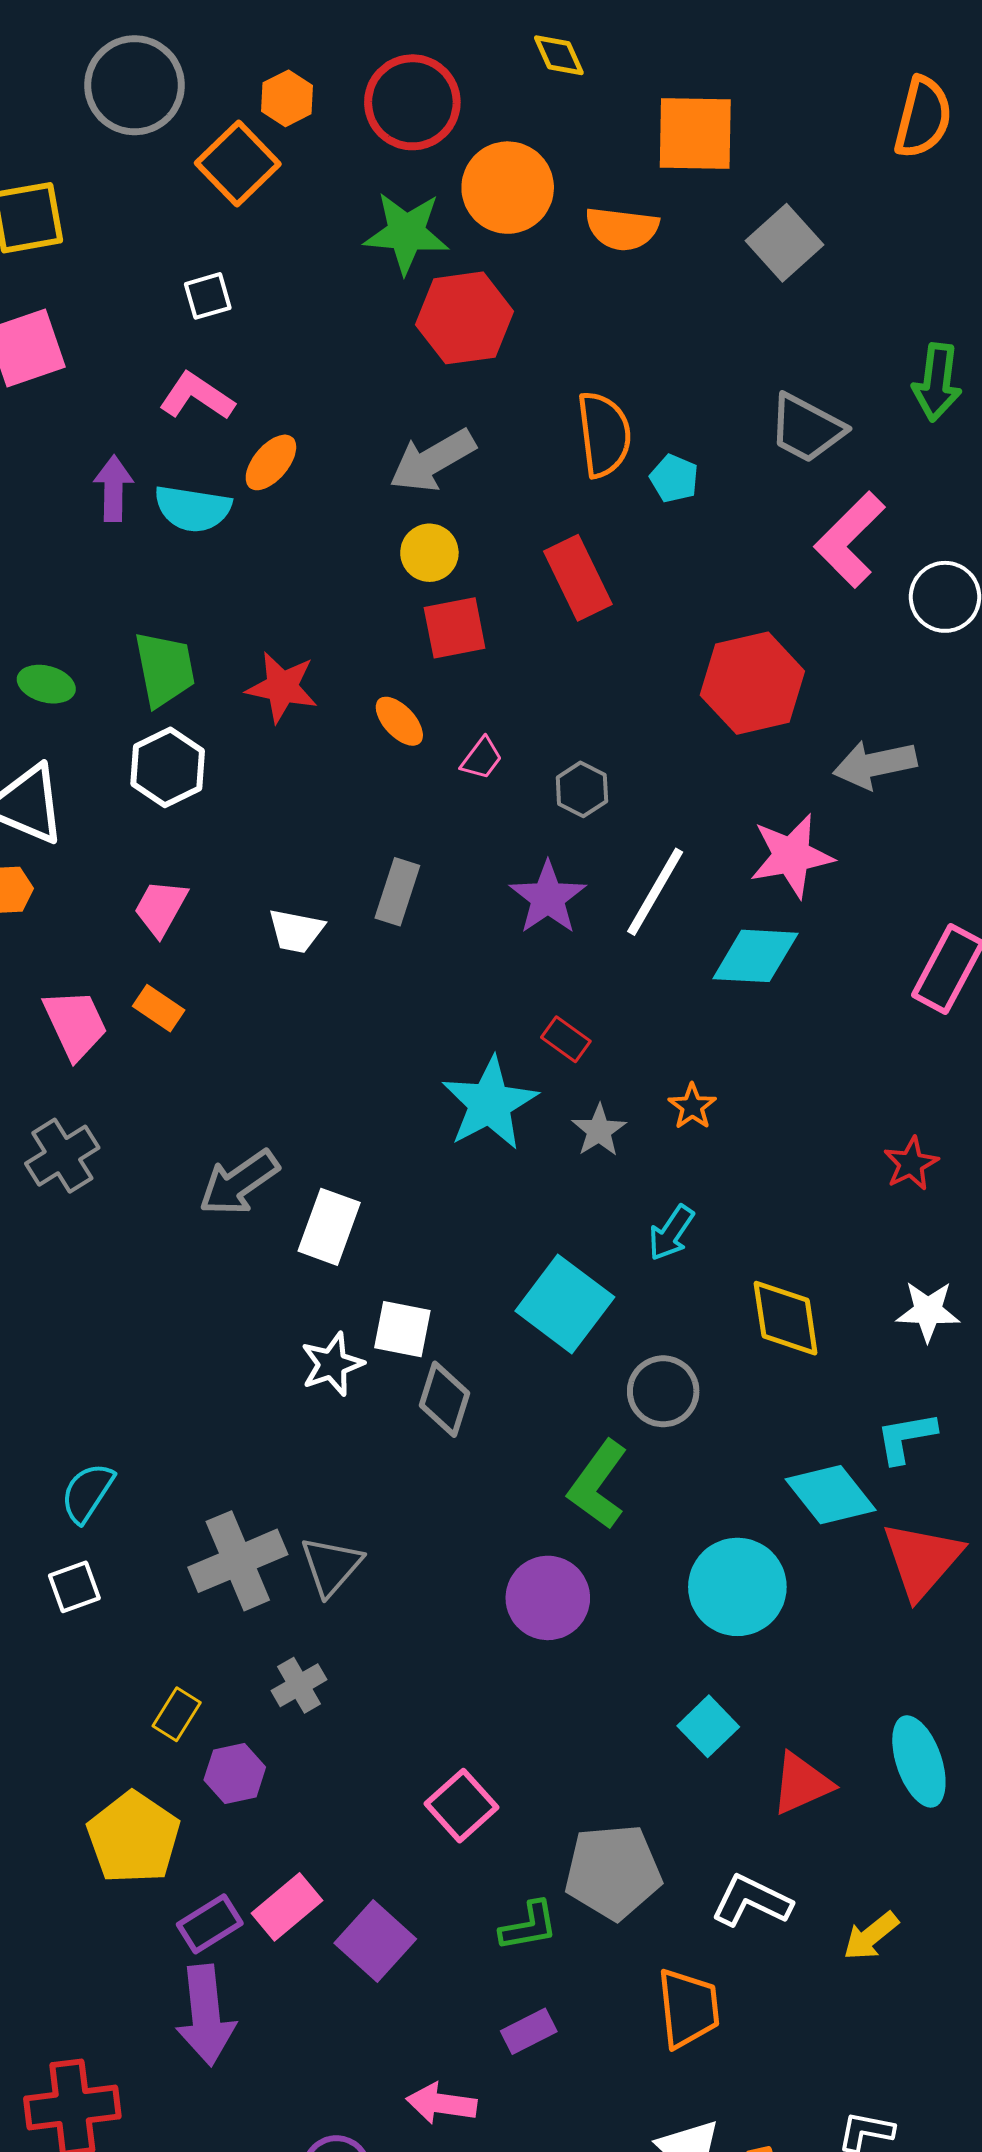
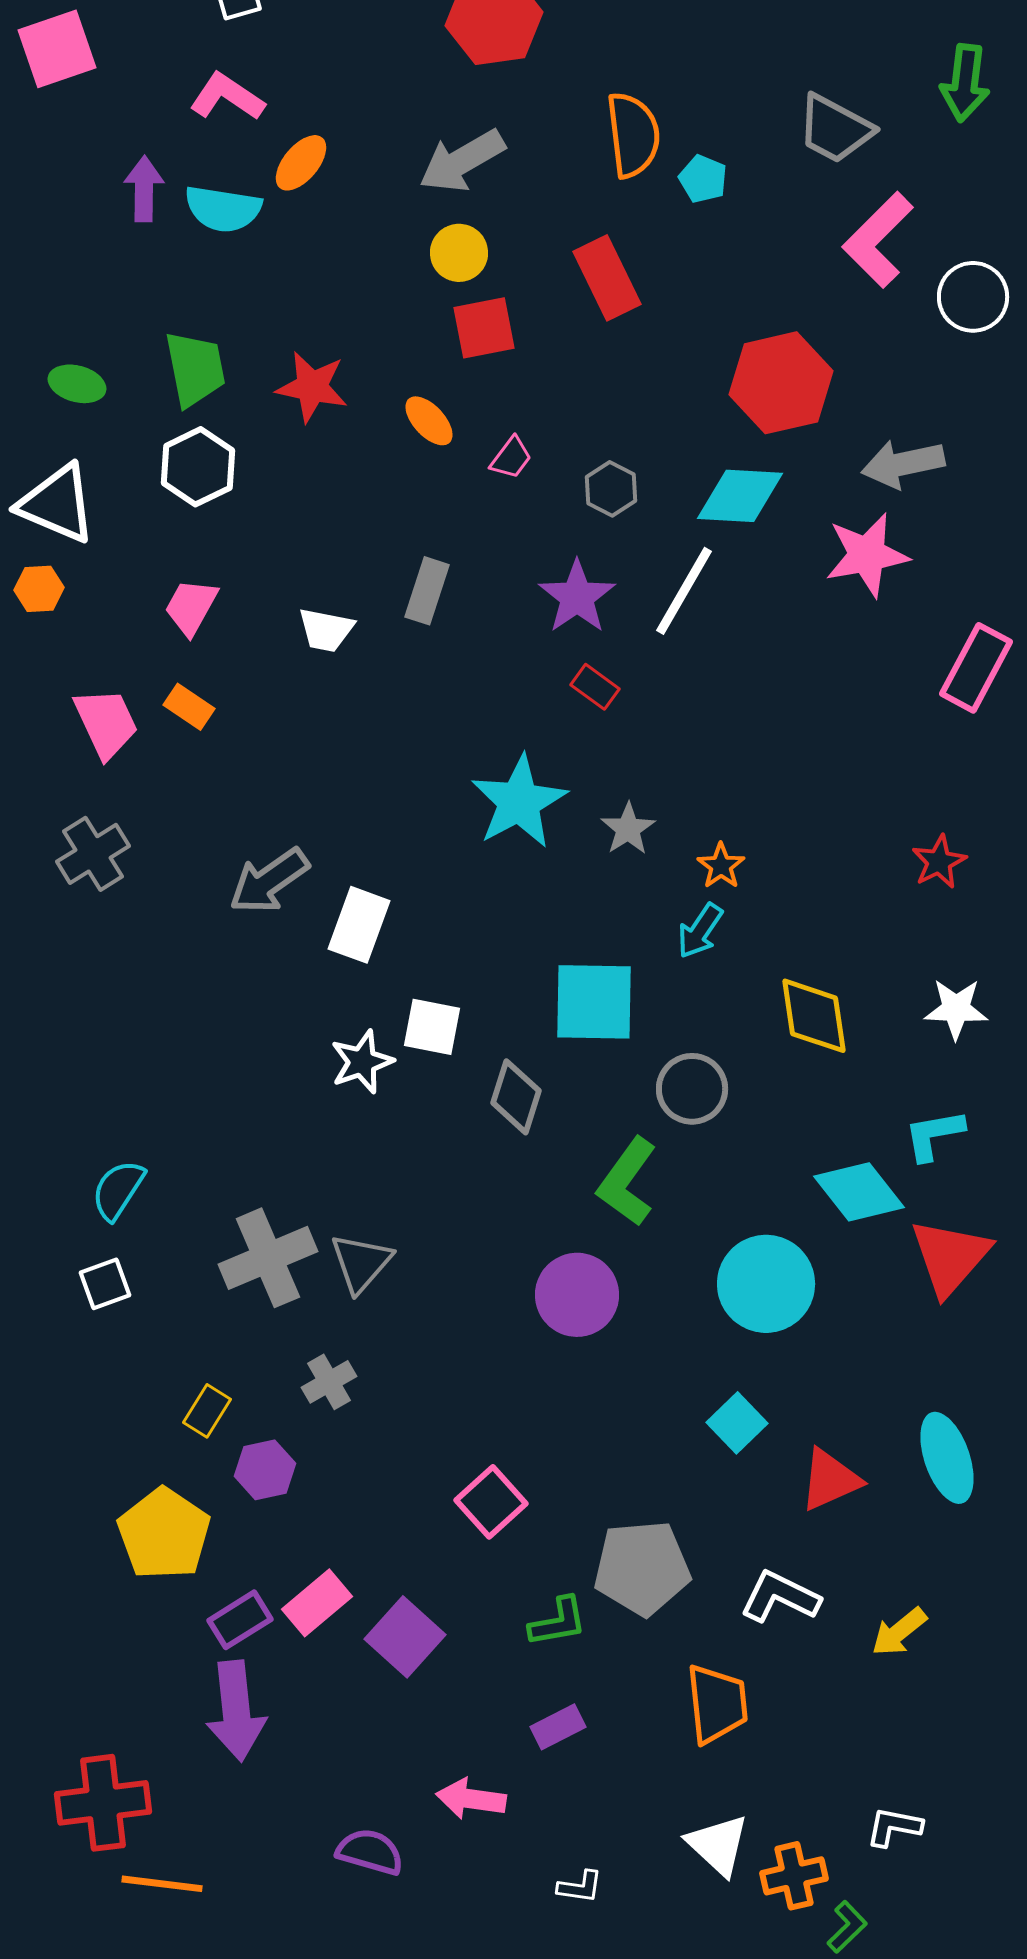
pink star: (792, 856) -> (867, 555), moved
cyan diamond: (755, 956) -> (740, 496), moved
red rectangle: (566, 1039) -> (595, 687), moved
orange star: (692, 1106) -> (721, 866), moved
cyan square: (565, 1304) -> (594, 1002), turned -36
gray diamond: (444, 1399) -> (516, 1097), moved

